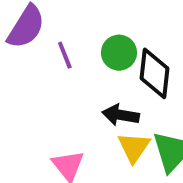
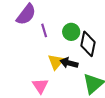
yellow triangle: (134, 147) -> (56, 62), moved

